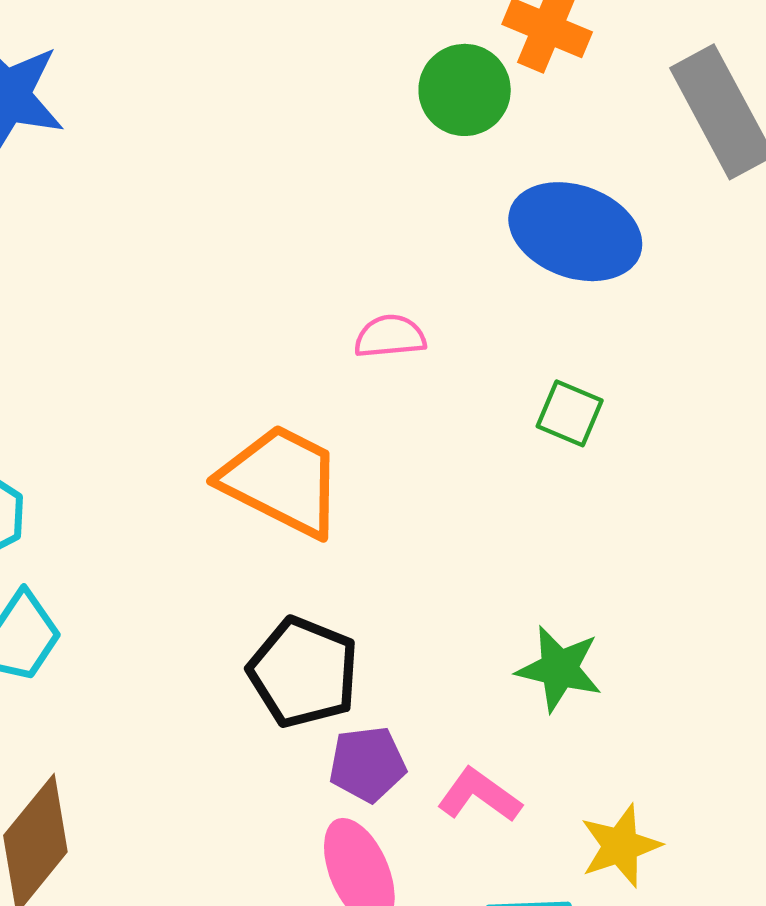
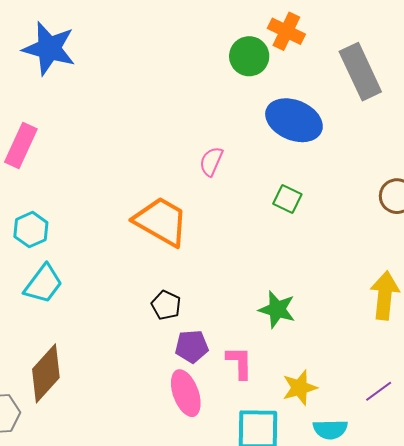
pink semicircle: (390, 336) -> (211, 161), turned -64
black pentagon: (303, 672) -> (166, 305), size x0.6
pink L-shape: (479, 795) -> (240, 363), turned 51

